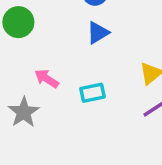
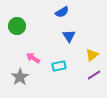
blue triangle: (98, 33) -> (69, 36), moved, turned -32

